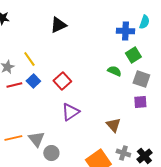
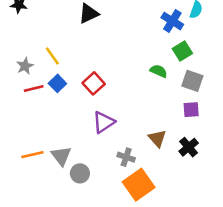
blue cross: (125, 31) -> (172, 21), turned 30
gray cross: (123, 153) -> (126, 157), moved
black cross: (144, 156) -> (189, 147), moved

